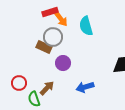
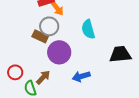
cyan semicircle: (86, 26) -> (88, 29), moved
purple circle: (63, 63) -> (59, 52), size x1.5

